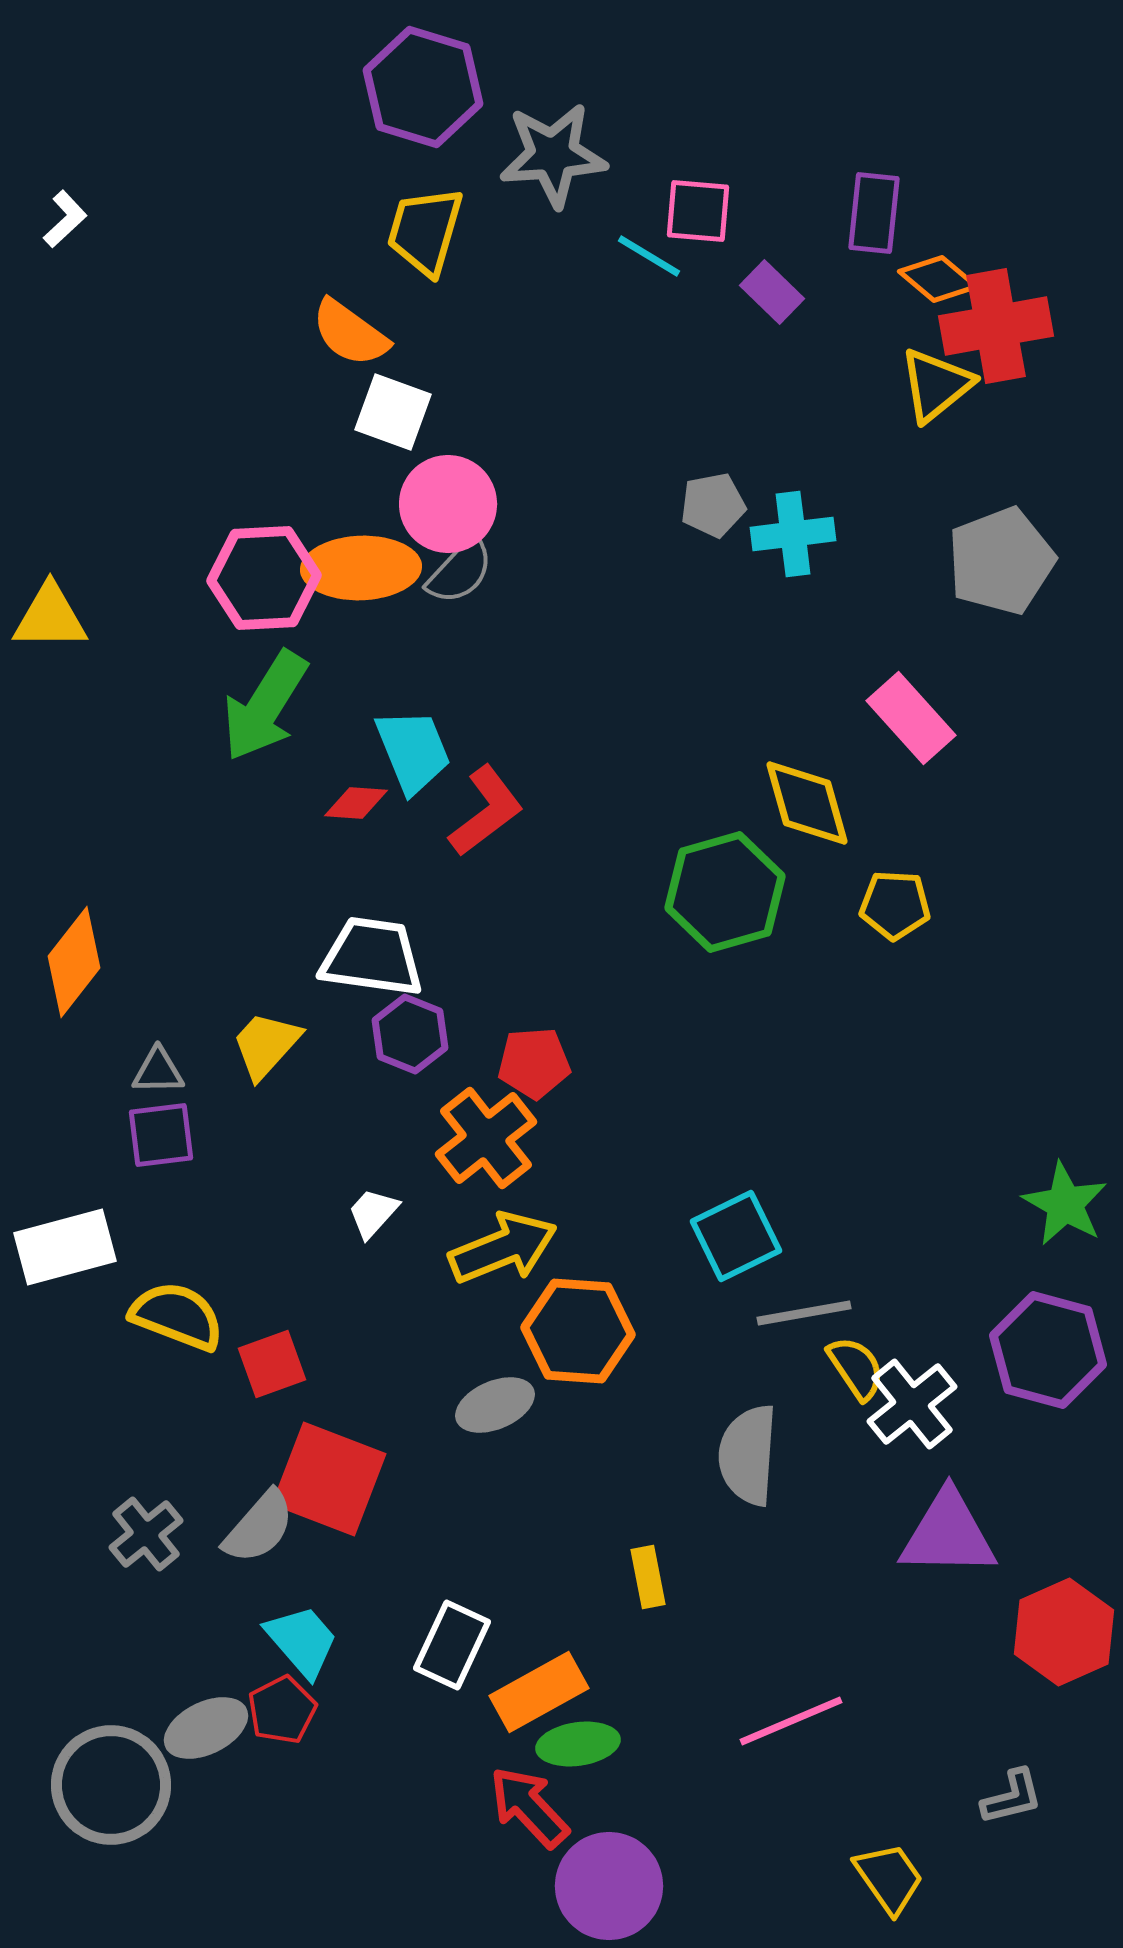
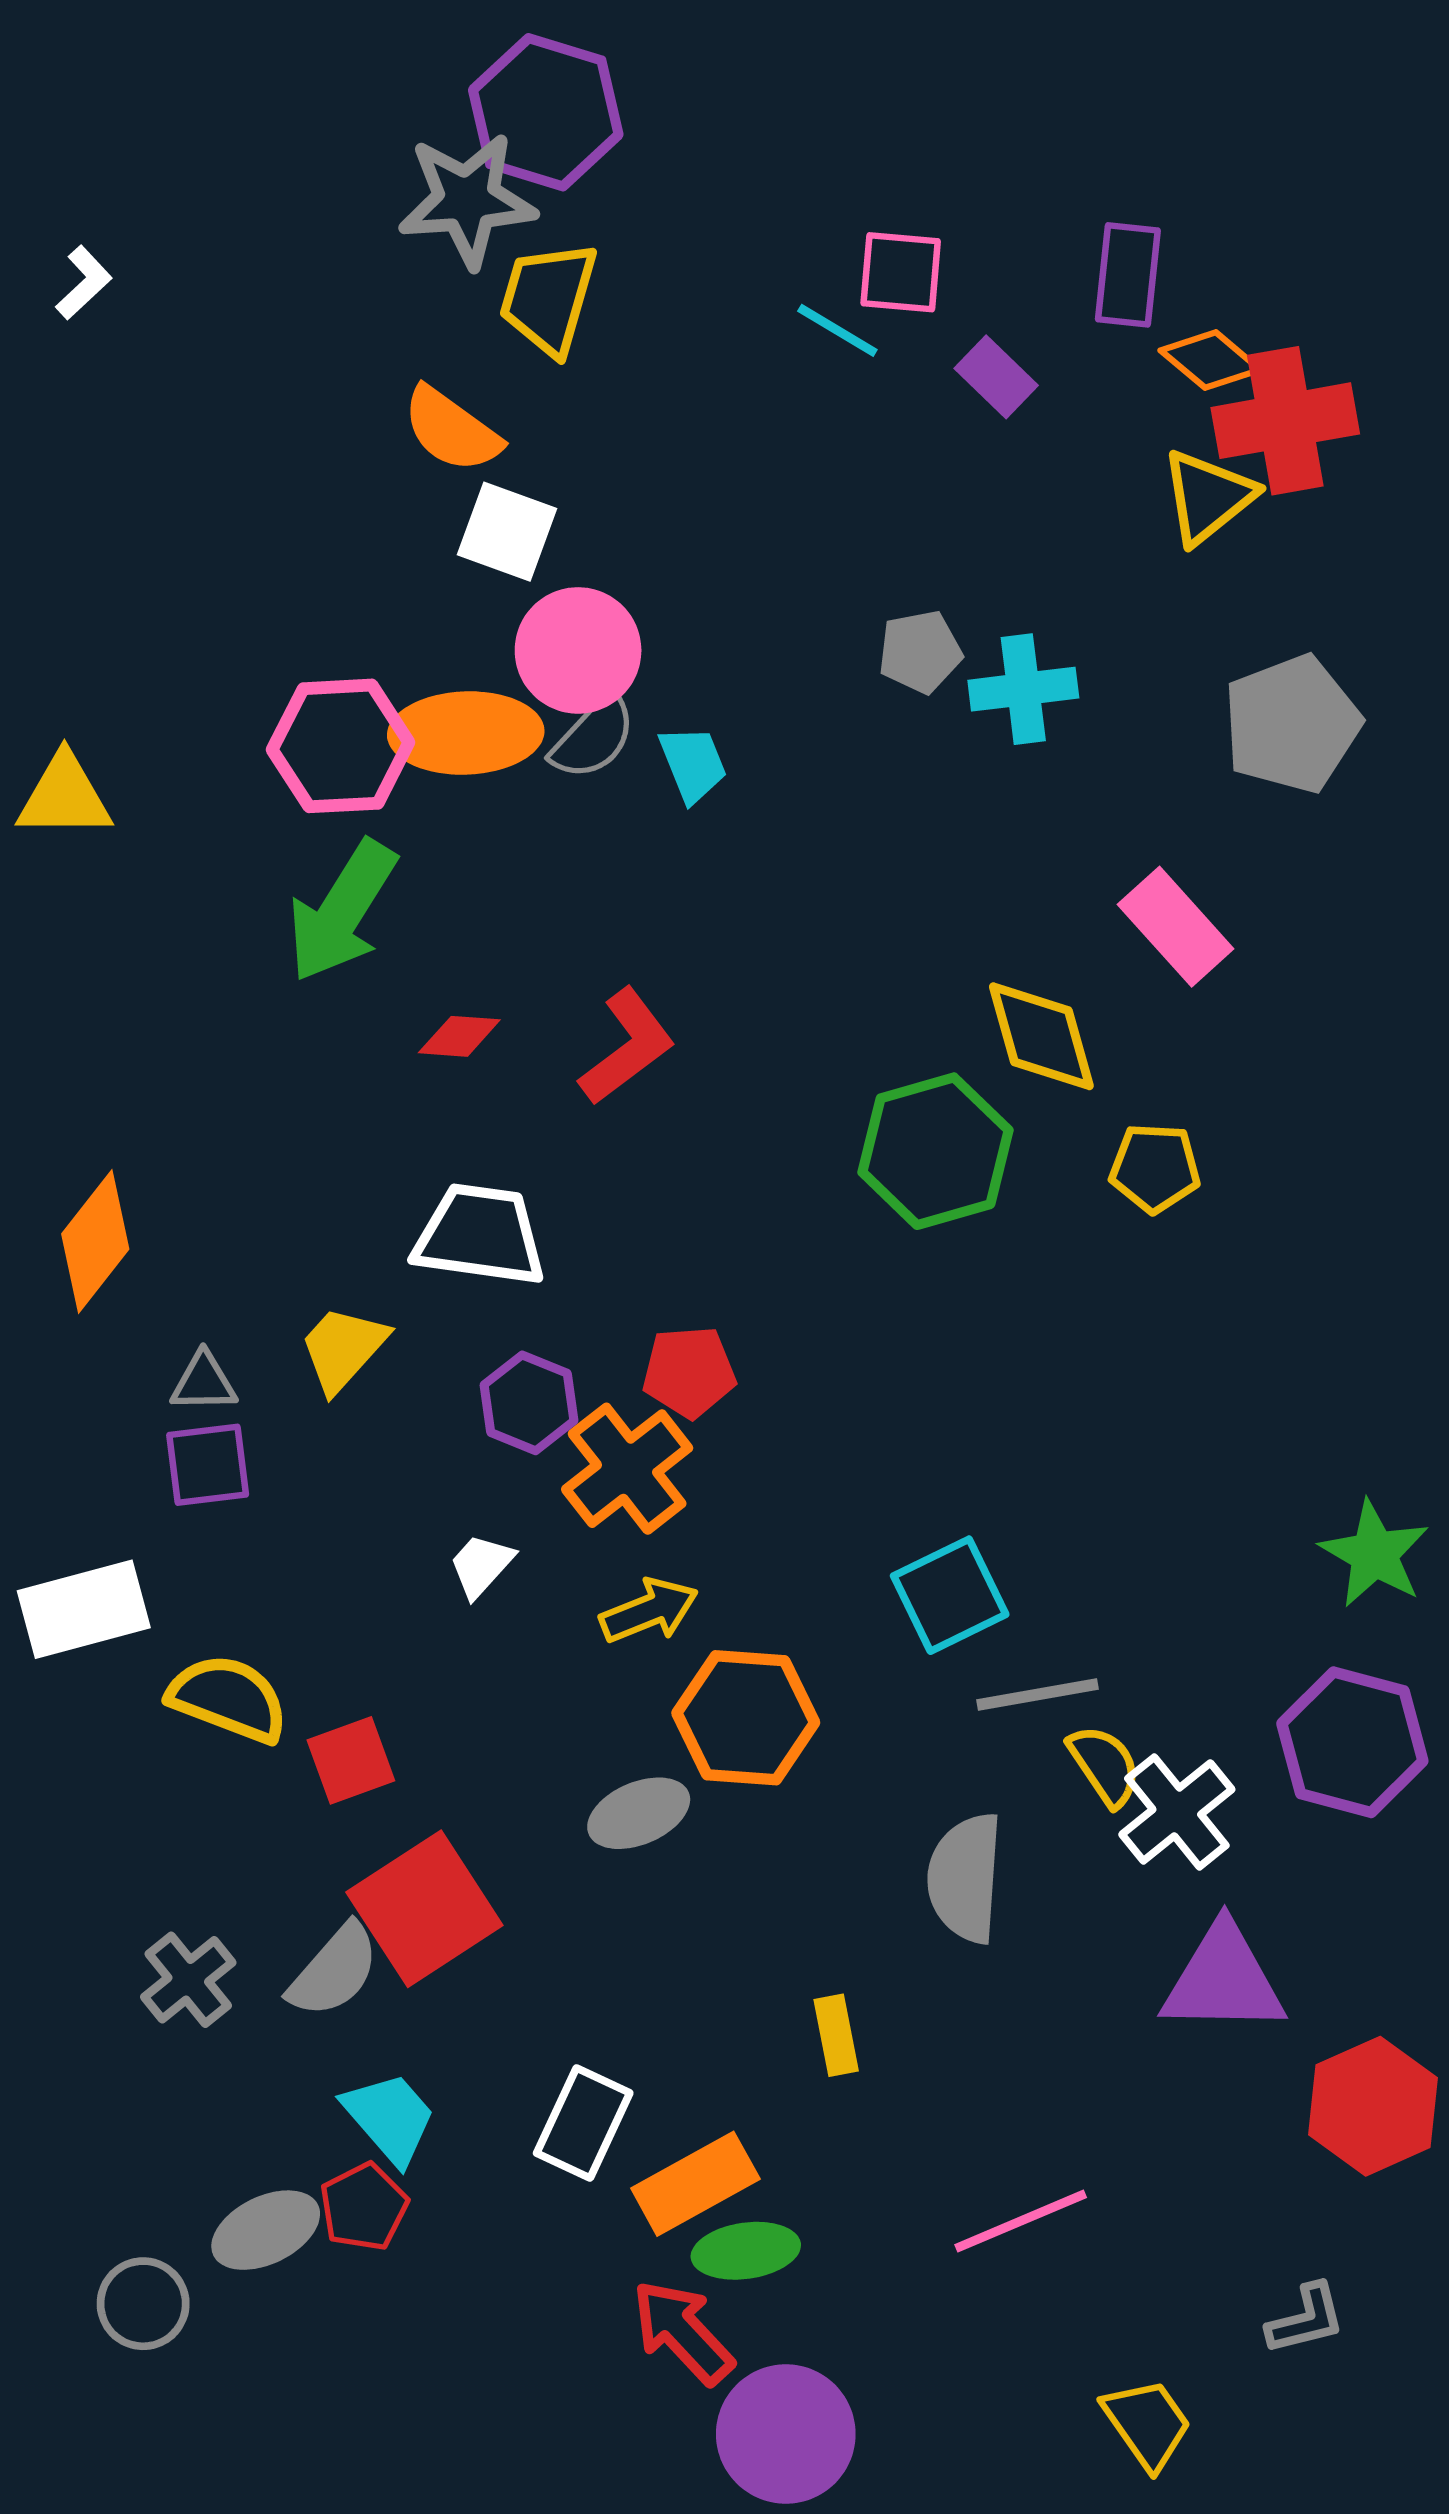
gray star: (553, 155) -> (467, 200), moved
cyan trapezoid: (413, 751) -> (693, 764), moved, size x0.7
purple hexagon: (410, 1034) -> (529, 1403), moved
yellow arrow: (503, 1248) -> (649, 1611), size x0.7
red square: (329, 1479) -> (424, 1909), turned 36
gray circle: (111, 1785) -> (143, 2304), size x0.6

